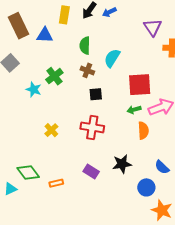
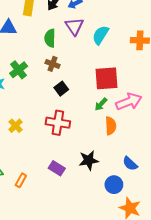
purple triangle: (153, 27) -> (74, 26), moved
cyan semicircle: (112, 58) -> (100, 35), moved
black square: (96, 94) -> (61, 89), turned -32
green arrow: (134, 110) -> (101, 104), turned -32
orange rectangle: (56, 183) -> (21, 180), turned -48

